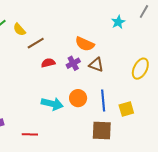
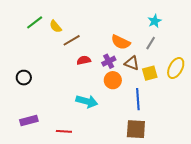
gray line: (144, 11) -> (151, 43), moved
orange circle: (78, 98) -> (113, 80), moved
yellow square: (126, 109) -> (150, 73), moved

